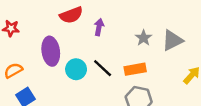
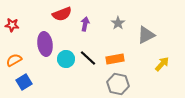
gray star: (144, 38) -> (118, 23), moved

